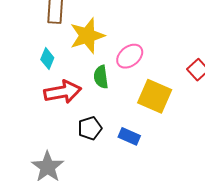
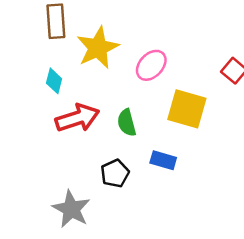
green semicircle: (101, 77) -> (127, 123), moved
black pentagon: (90, 128) -> (115, 173), moved

